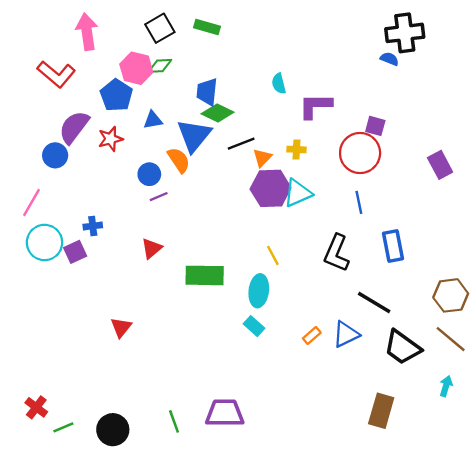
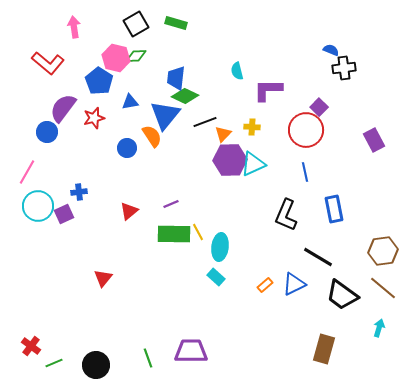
pink arrow: (87, 32) -> (74, 27), size x0.7
black cross: (405, 33) -> (344, 68), moved, size x0.7
purple square: (375, 126) -> (319, 107), turned 30
purple line: (159, 197) -> (171, 204), moved
yellow line: (273, 255) -> (198, 232), moved

